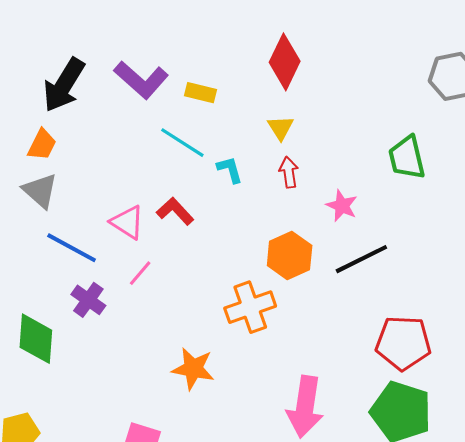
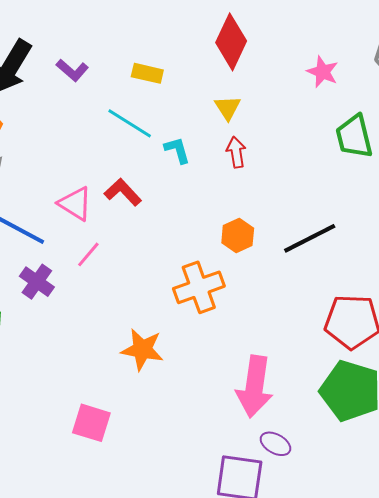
purple L-shape: (141, 80) -> (72, 70), moved, size x0.6
pink star: (342, 206) -> (323, 72), moved
orange hexagon: (290, 255) -> (238, 235), size x0.7

